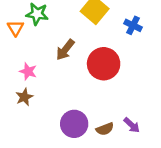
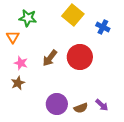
orange triangle: (15, 28) -> (13, 37), moved
brown arrow: (65, 50) -> (50, 58), moved

